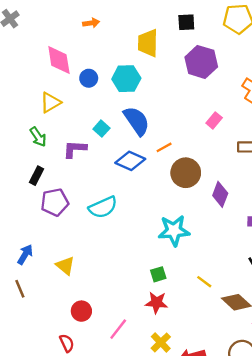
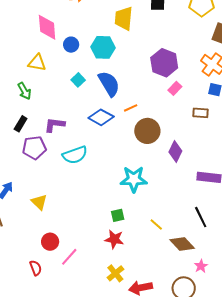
purple hexagon: (201, 62) -> (164, 63), moved
yellow triangle: (50, 102) -> (37, 63), turned 36
cyan square: (101, 129) -> (78, 80), moved
purple L-shape: (75, 149) -> (55, 125), moved
pink line: (118, 329) -> (69, 257), moved

